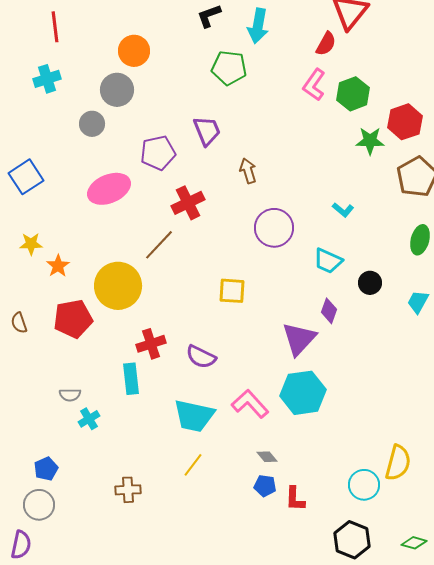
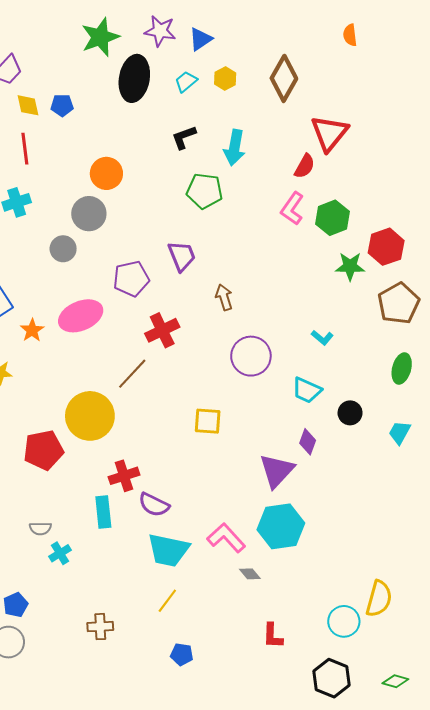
orange star: (58, 266) -> (32, 330), moved
purple semicircle: (201, 357) -> (154, 505), moved
gray diamond: (267, 457) -> (250, 574), moved
blue pentagon: (265, 486) -> (182, 654), moved

